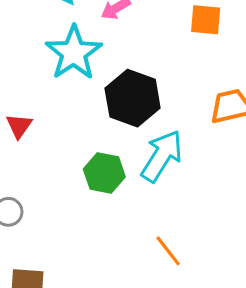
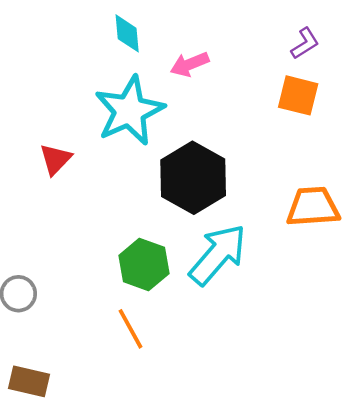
red triangle: (19, 126) -> (55, 159), moved
orange line: (168, 251) -> (131, 329), moved

